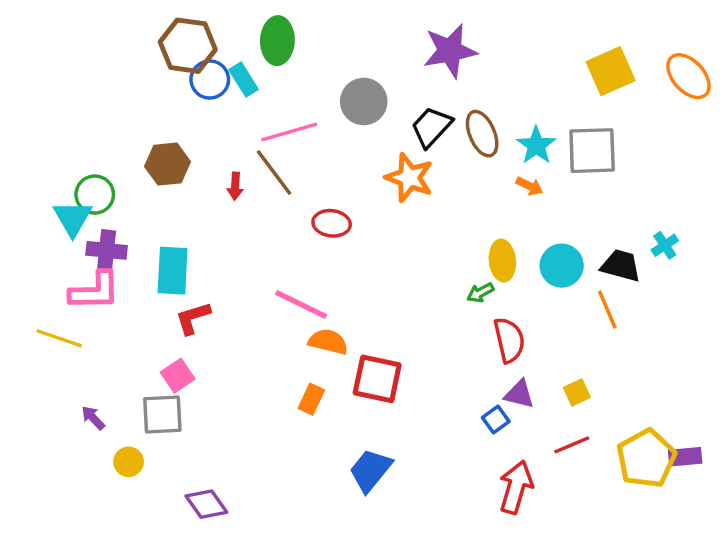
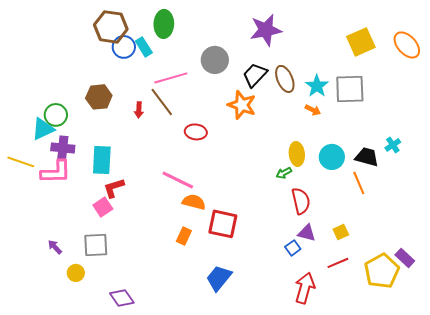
cyan triangle: (73, 218) -> (43, 129), turned 35
yellow line: (59, 338) -> (21, 162), moved
pink square: (178, 376) -> (103, 207), moved
purple rectangle: (685, 457) -> (405, 258), moved, turned 48

